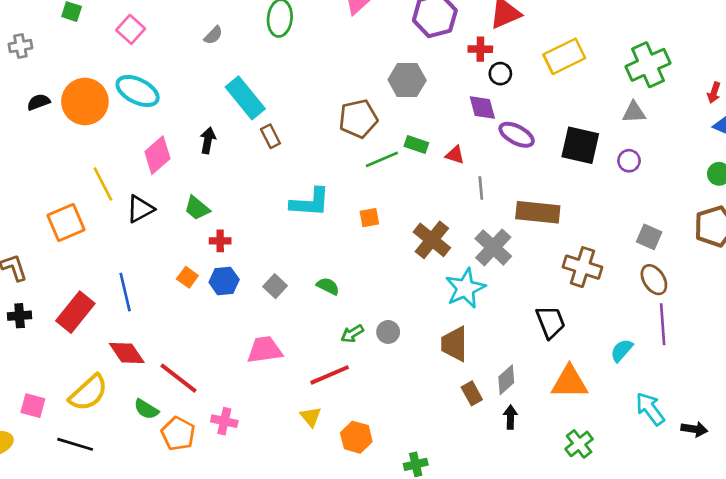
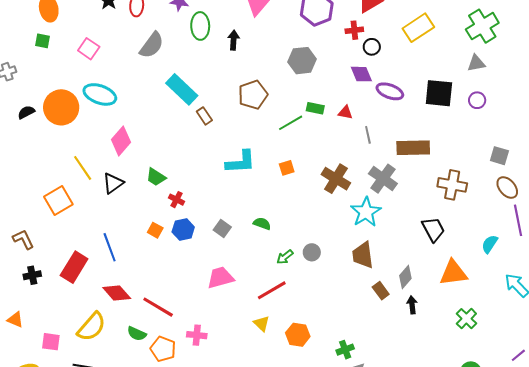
gray semicircle: (213, 35) -> (152, 45), size x1.8
brown pentagon: (358, 119) -> (253, 95), moved
black arrow: (208, 140) -> (234, 40), moved
red cross: (220, 241) -> (176, 200), turned 35

